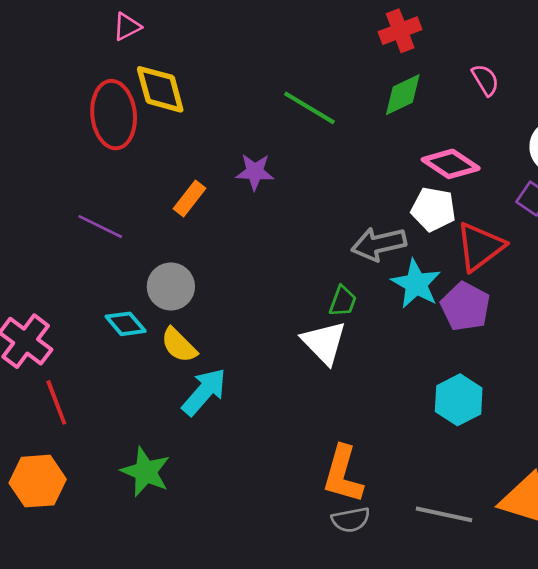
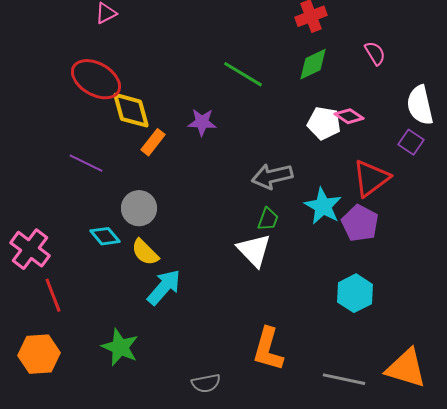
yellow diamond: (160, 89) -> (131, 110), moved
red ellipse: (114, 115) -> (96, 79), turned -54
pink diamond: (451, 164) -> (349, 116), size x0.7
white pentagon: (433, 209) -> (324, 123), moved
gray arrow: (379, 244) -> (272, 176), moved
gray semicircle: (351, 520) -> (206, 383), moved

